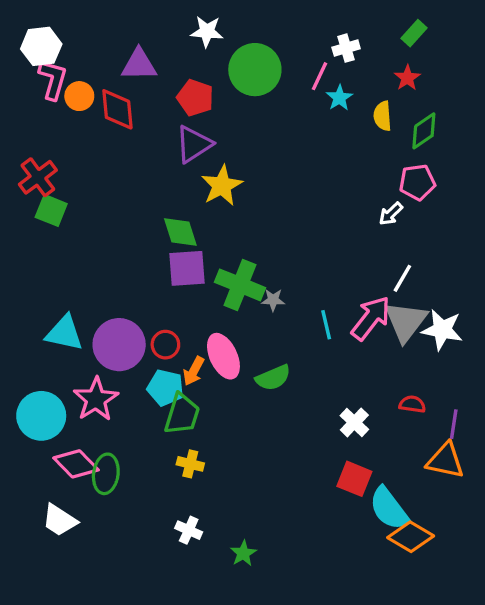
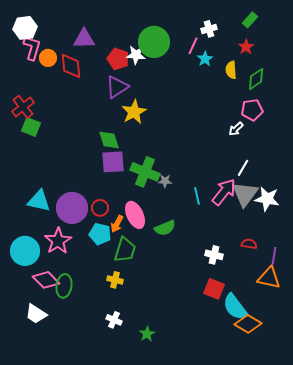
white star: (207, 31) -> (136, 55), moved
green trapezoid: (182, 414) -> (125, 250), moved
white cross: (354, 422) -> (214, 255), turned -30

